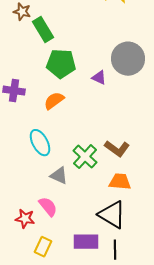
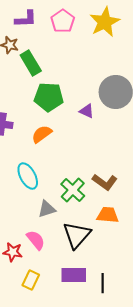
gray triangle: (59, 176) -> (47, 209), turned -42
black triangle: (112, 215) -> (77, 235), moved, turned 40

